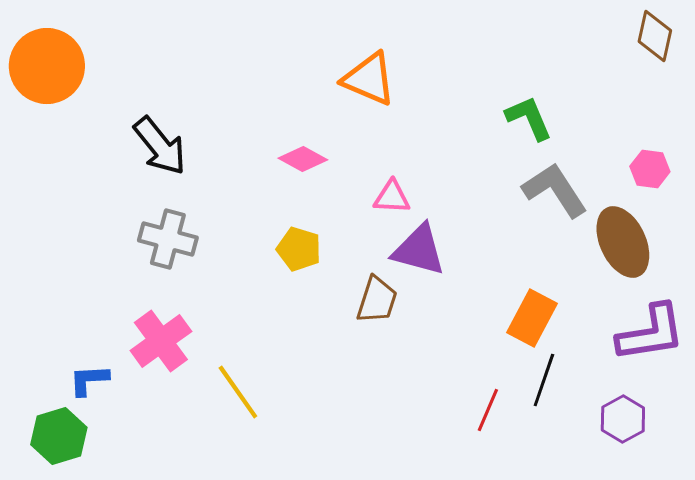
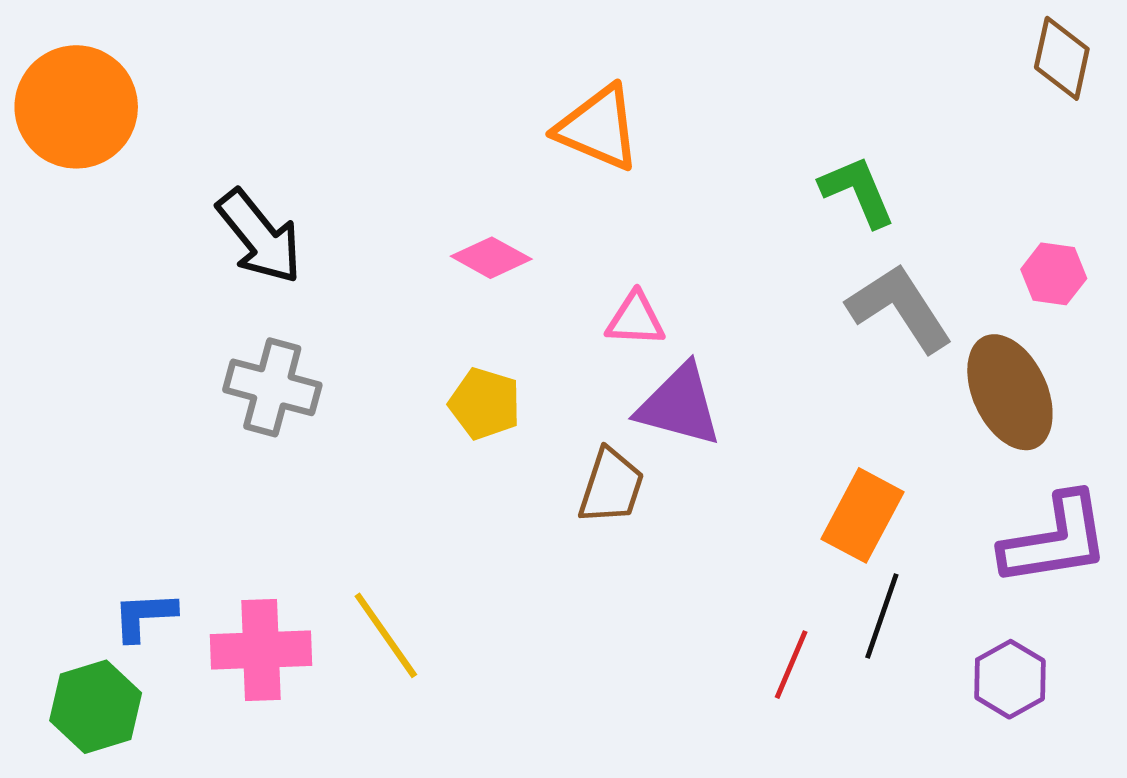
pink cross: (161, 341) -> (261, 650), moved, turned 34

